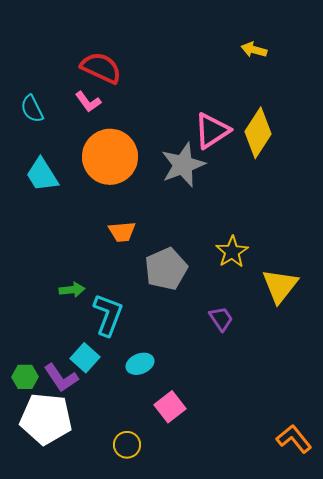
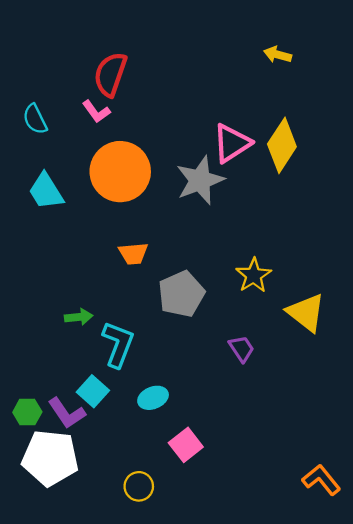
red semicircle: (101, 68) -> (110, 74), turned -96
yellow triangle: (280, 286) -> (306, 313), turned -30

